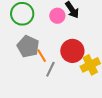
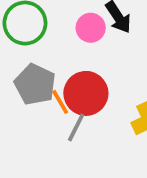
red circle: (72, 51) -> (86, 93), moved

